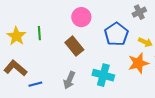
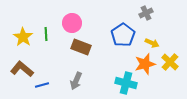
pink circle: (81, 17) -> (72, 23), moved
brown rectangle: (74, 46) -> (81, 47), turned -30
cyan cross: (103, 75) -> (126, 83), moved

